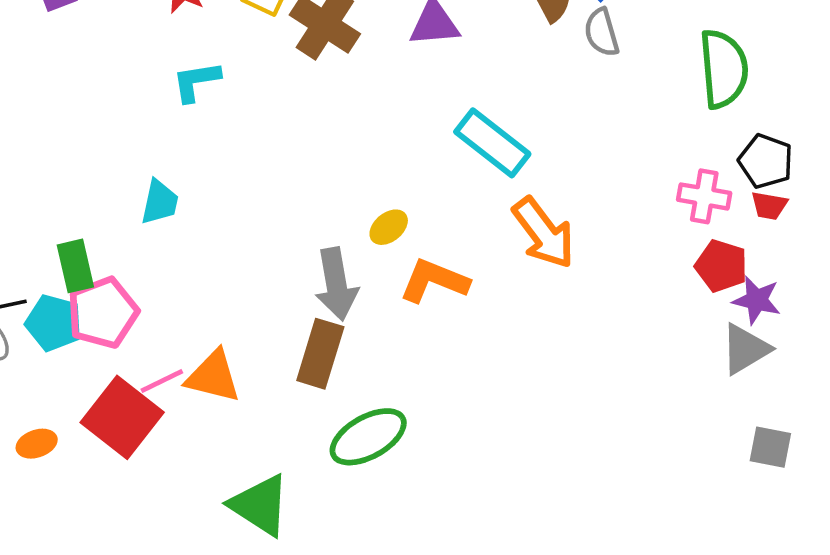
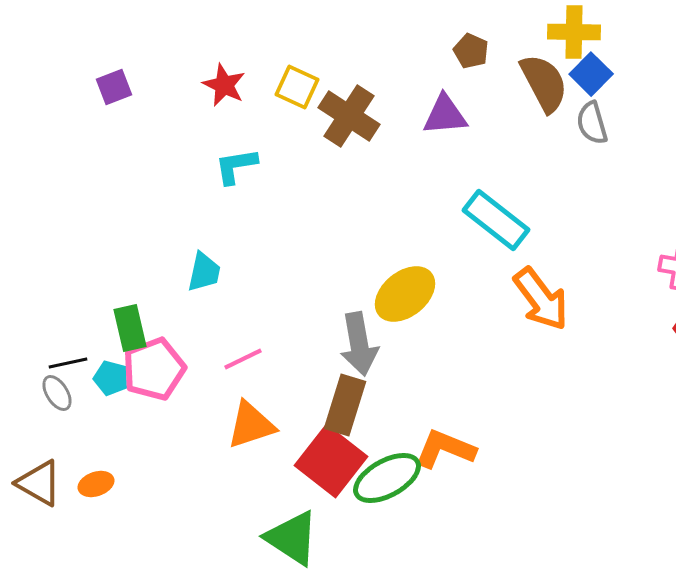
yellow ellipse: (389, 227) -> (405, 294), size x1.8
orange L-shape: (434, 281) -> (445, 449), moved
cyan pentagon: (54, 323) -> (111, 378), size x0.7
orange triangle: (213, 376) -> (251, 425), turned -32
pink line: (162, 381) -> (243, 359), moved
red square: (122, 417) -> (331, 461), moved

